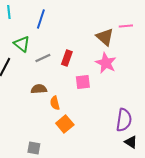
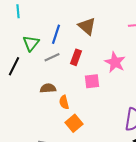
blue line: (41, 19) -> (56, 34), moved
brown triangle: (105, 37) -> (87, 26), moved
green triangle: (22, 44) -> (31, 43), turned 30

